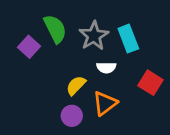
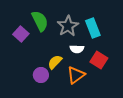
red square: (150, 83) -> (99, 60), moved
purple circle: (72, 116) -> (41, 75), moved

